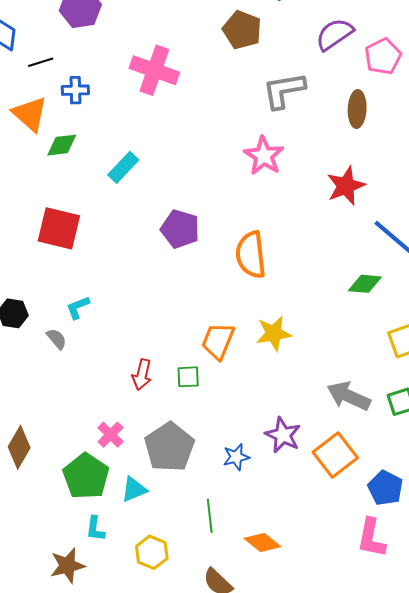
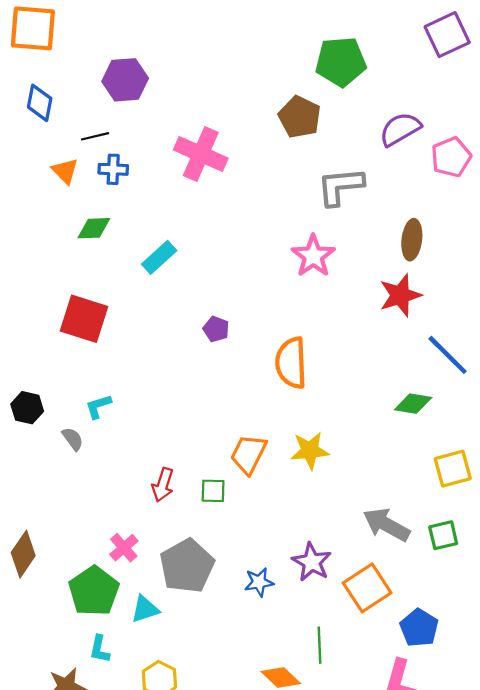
black line: (41, 62) -> (95, 136), moved
brown ellipse: (357, 109) -> (412, 240), moved
orange triangle: (30, 114) -> (65, 171), moved, size x0.7
purple pentagon: (180, 229) -> (216, 329), size x0.6
green line: (210, 516) -> (319, 645), moved

